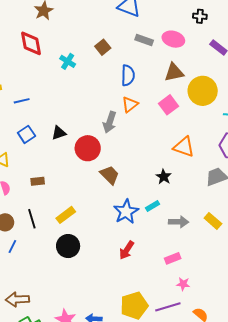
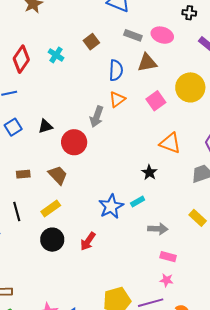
red diamond: (31, 43) -> (21, 59), moved, turned 44
brown triangle: (174, 72) -> (147, 63), moved
brown trapezoid: (110, 175) -> (58, 175), moved
gray arrow: (179, 222) -> (158, 229), moved
red arrow: (127, 250) -> (88, 241), moved
pink rectangle: (173, 258) -> (168, 257), moved, turned 35

